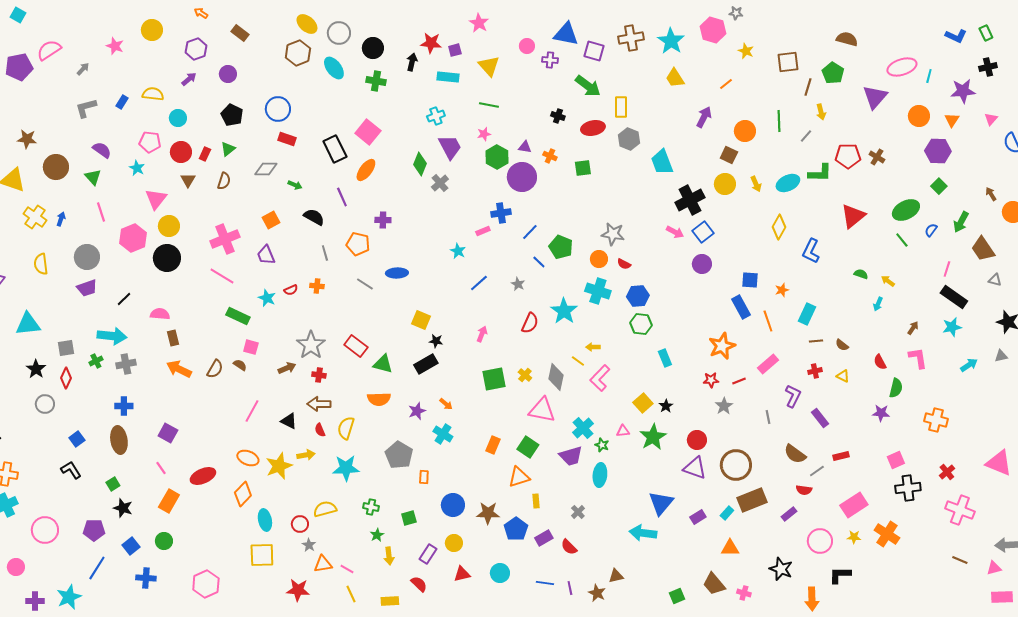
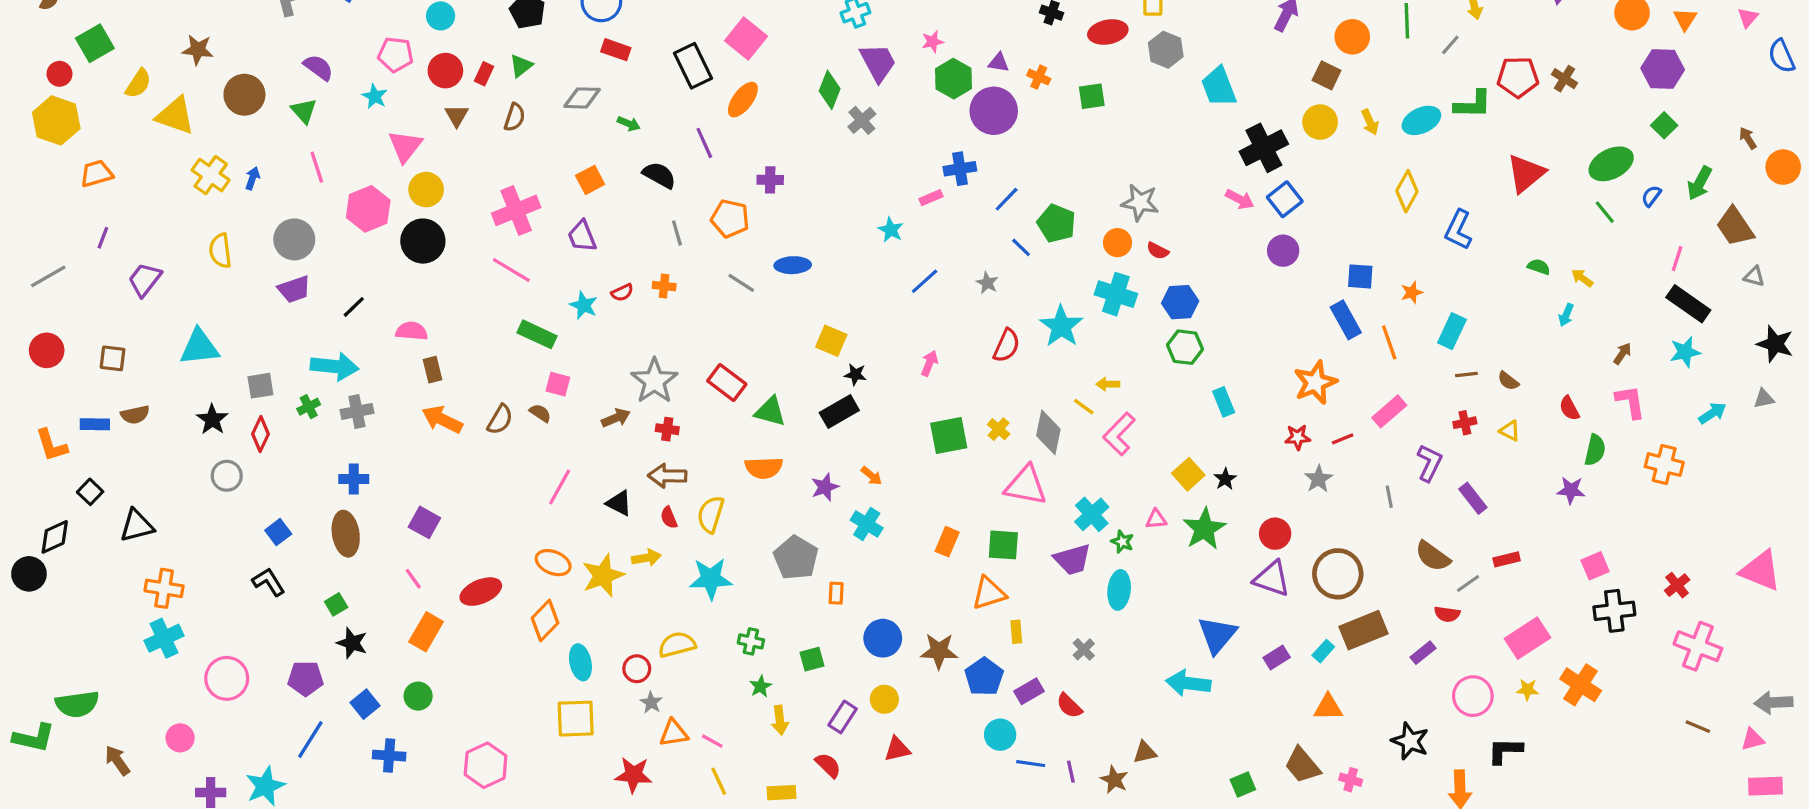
orange cross: (936, 420) -> (1664, 465), moved
green square: (528, 447) -> (1003, 545), turned -30
cyan circle: (500, 573) -> (1000, 735), moved

